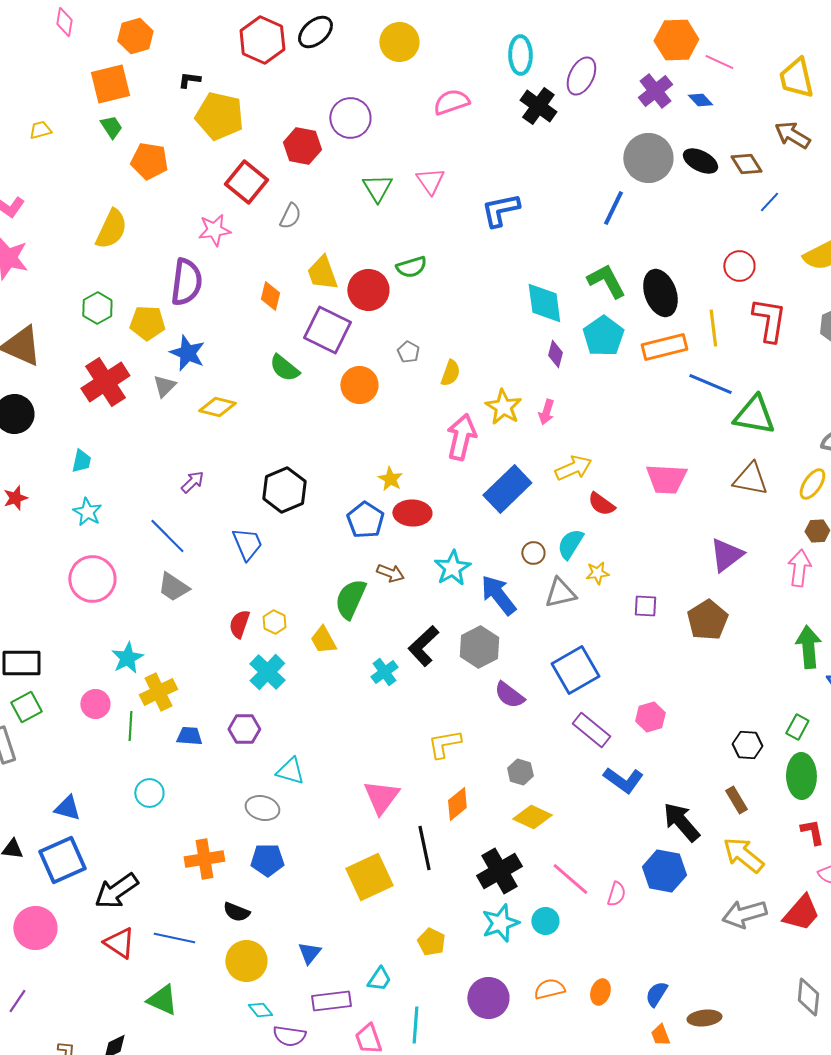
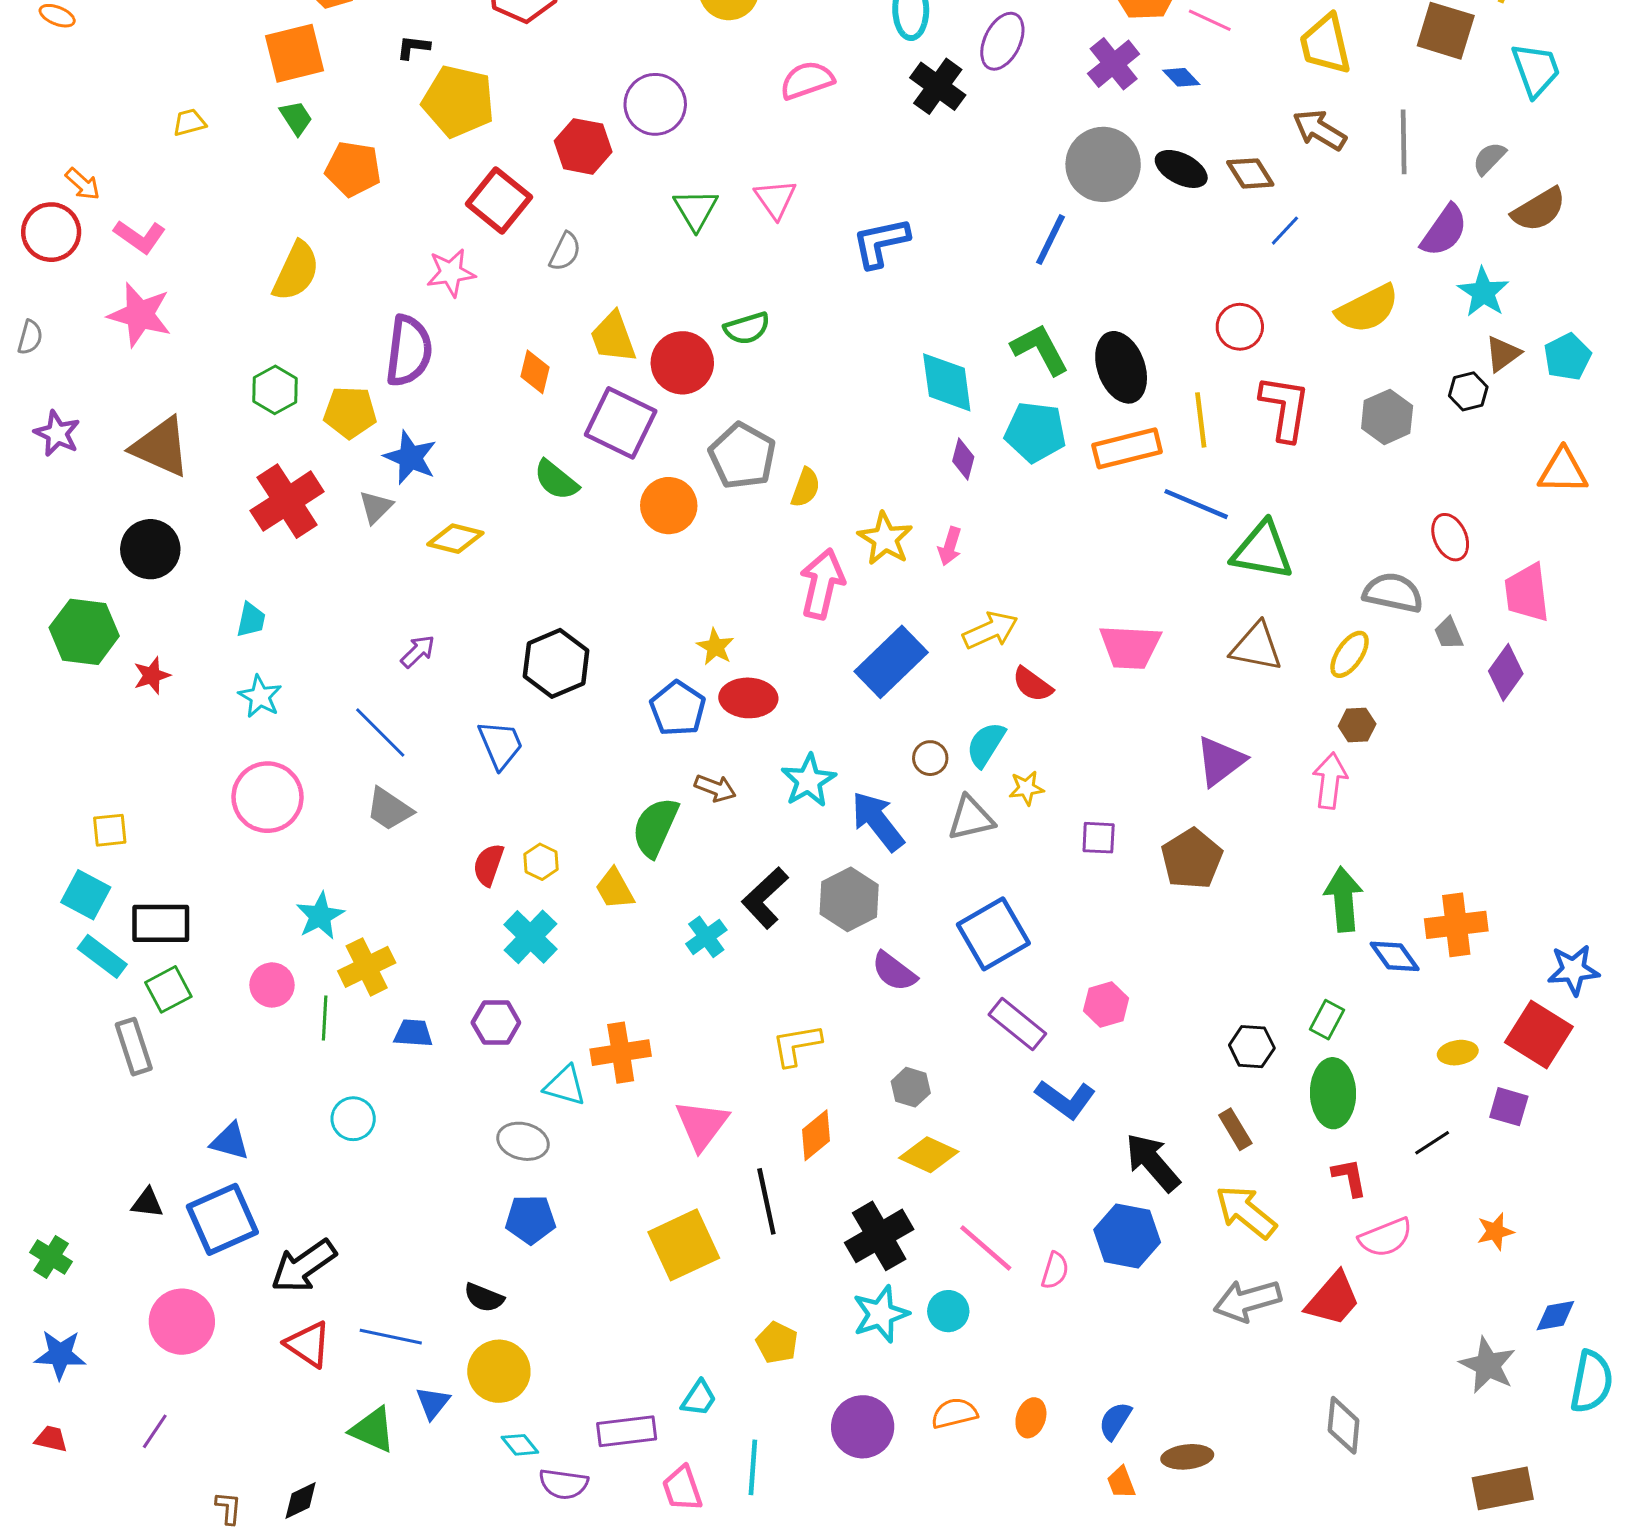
cyan pentagon: (603, 336) -> (1035, 432), turned -30
gray pentagon: (408, 352) -> (742, 456), size x2.0
orange cross: (204, 859) -> (621, 1053), moved
blue triangle: (309, 953) -> (433, 1403), moved

